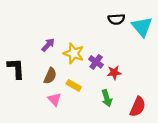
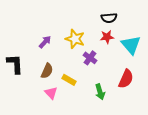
cyan triangle: (142, 27) -> (131, 45), moved
yellow star: (74, 53) -> (75, 39), moved
red star: (114, 73) -> (107, 37), moved
red semicircle: (138, 107) -> (126, 79), moved

